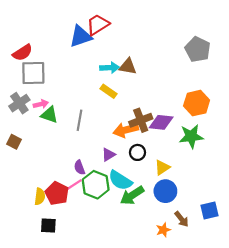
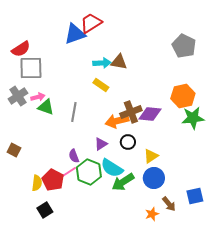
green star: (191, 136) -> (193, 118), moved
brown square: (14, 142) -> (14, 150), moved
black square: (48, 226) -> (45, 210), turned -35

